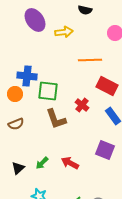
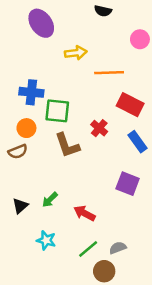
yellow arrow: (64, 32) -> (76, 53), moved
orange circle: (15, 94) -> (26, 128), moved
red arrow: (70, 163) -> (84, 213), moved

